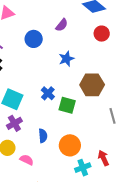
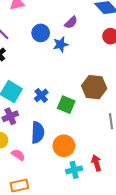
blue star: (66, 59) -> (61, 44), moved
blue cross: (48, 93) -> (41, 95), moved
blue semicircle: (43, 136) -> (38, 132), size x1.5

